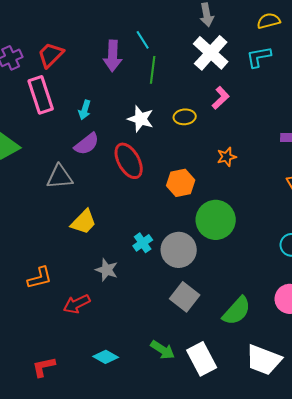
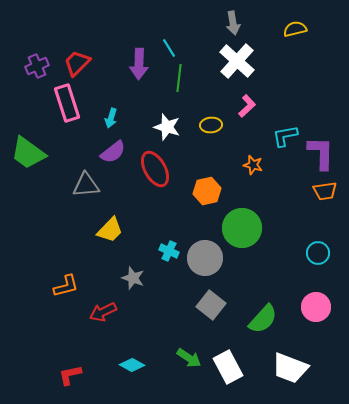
cyan L-shape: (259, 57) -> (285, 136), moved
orange star: (227, 157) -> (253, 165), turned 30
cyan cross: (143, 243) -> (169, 251), turned -30

